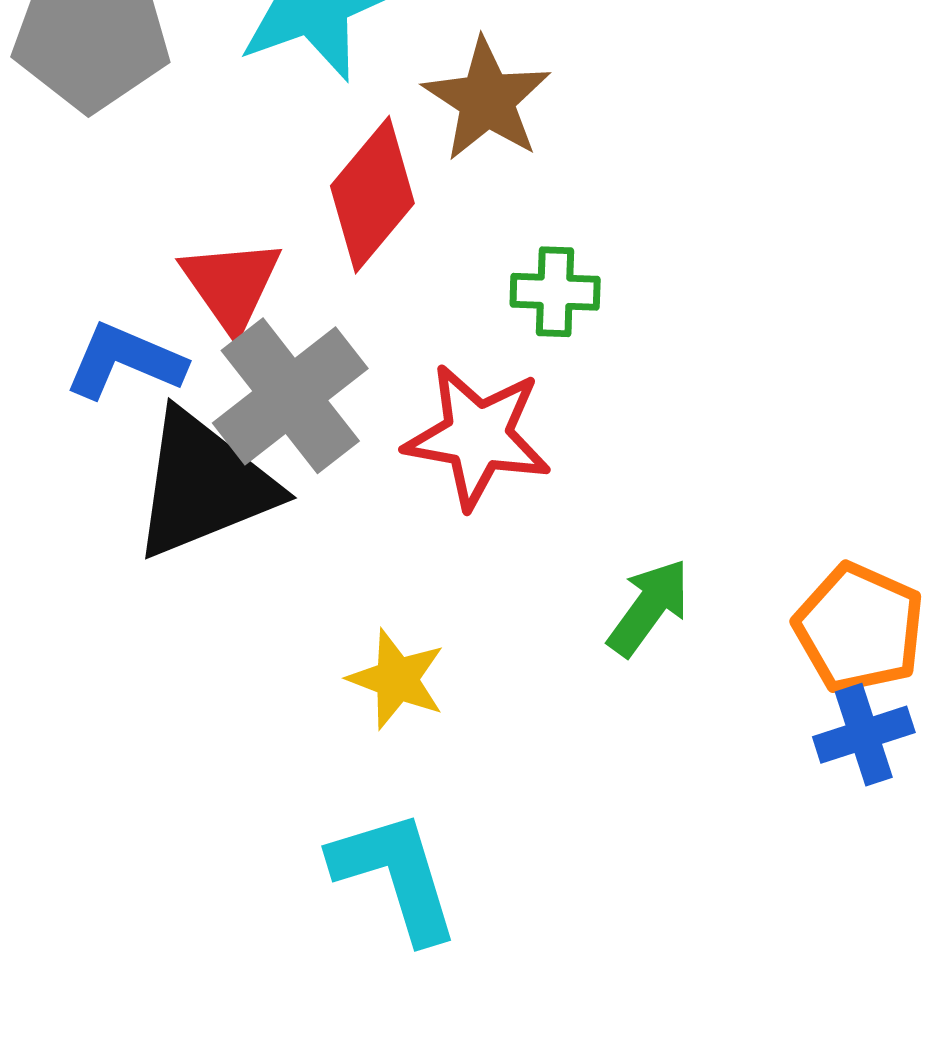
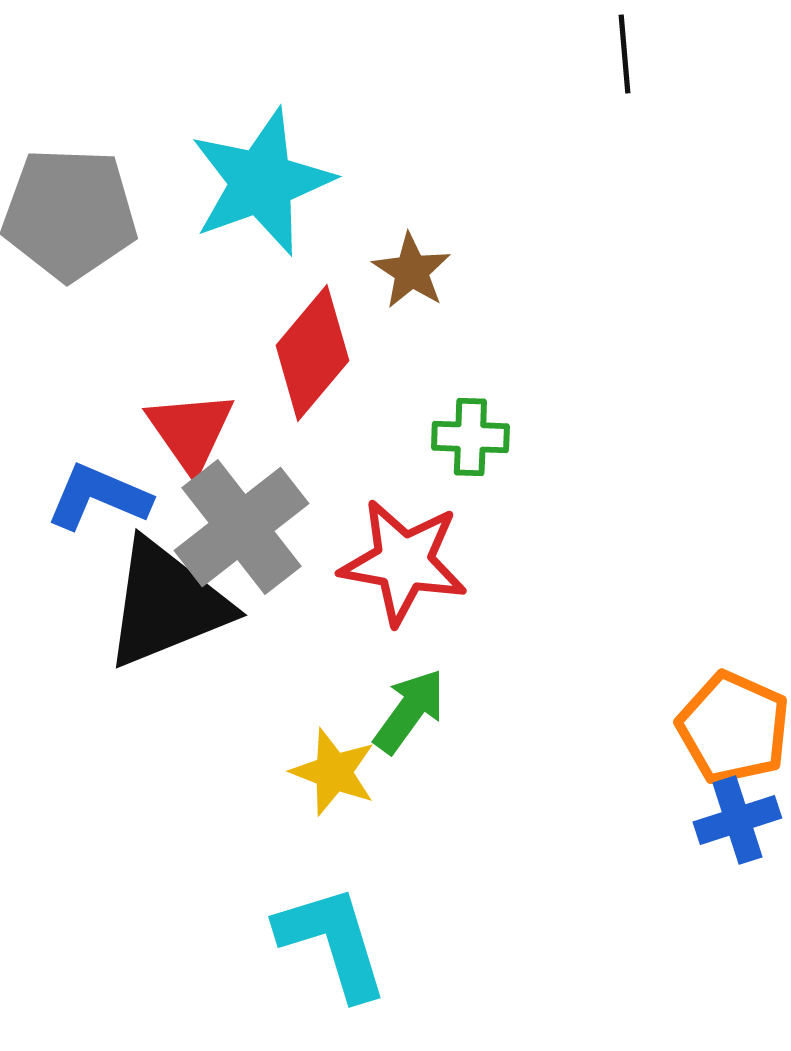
brown star: (487, 100) -> (411, 271), size x0.7
green arrow: (649, 607) -> (409, 711), moved

